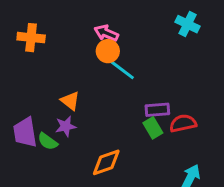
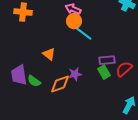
red semicircle: (183, 123) -> (124, 69), turned -30
purple star: (66, 126) -> (75, 74), moved
orange diamond: (106, 162) -> (60, 84), moved

